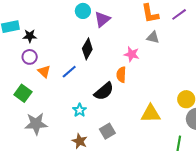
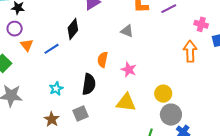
gray triangle: (153, 37) -> (127, 31), moved
pink star: (132, 54) -> (129, 70), moved
black semicircle: (104, 91) -> (89, 84), moved, turned -50

